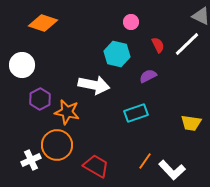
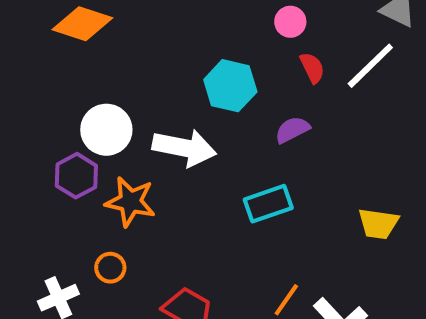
pink circle: (131, 22) -> (290, 22), moved
white circle: (22, 65) -> (106, 130), moved
orange circle: (57, 145) -> (110, 268), size x0.5

